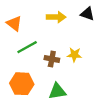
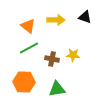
orange triangle: (14, 23) -> (28, 26), moved

